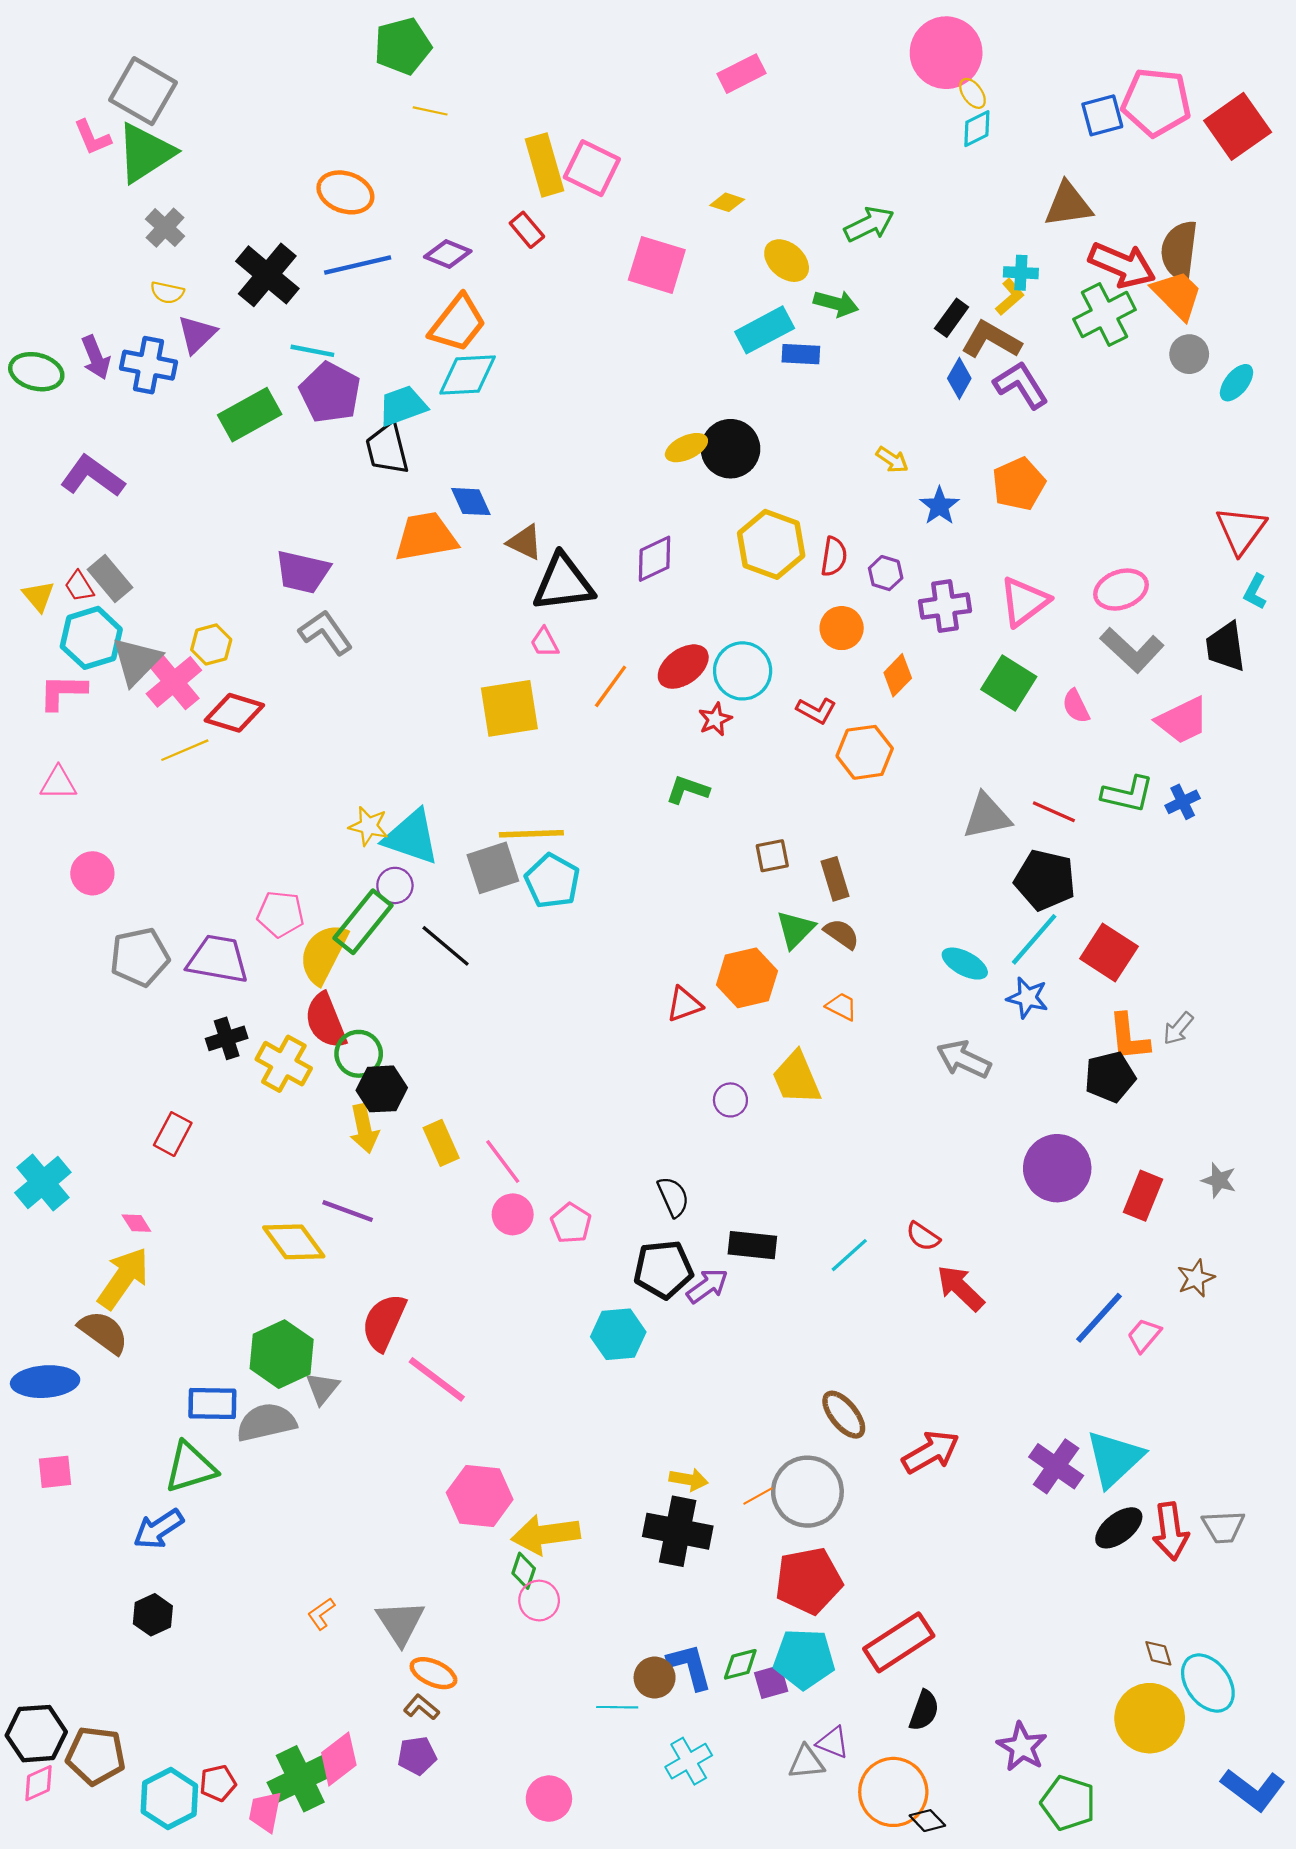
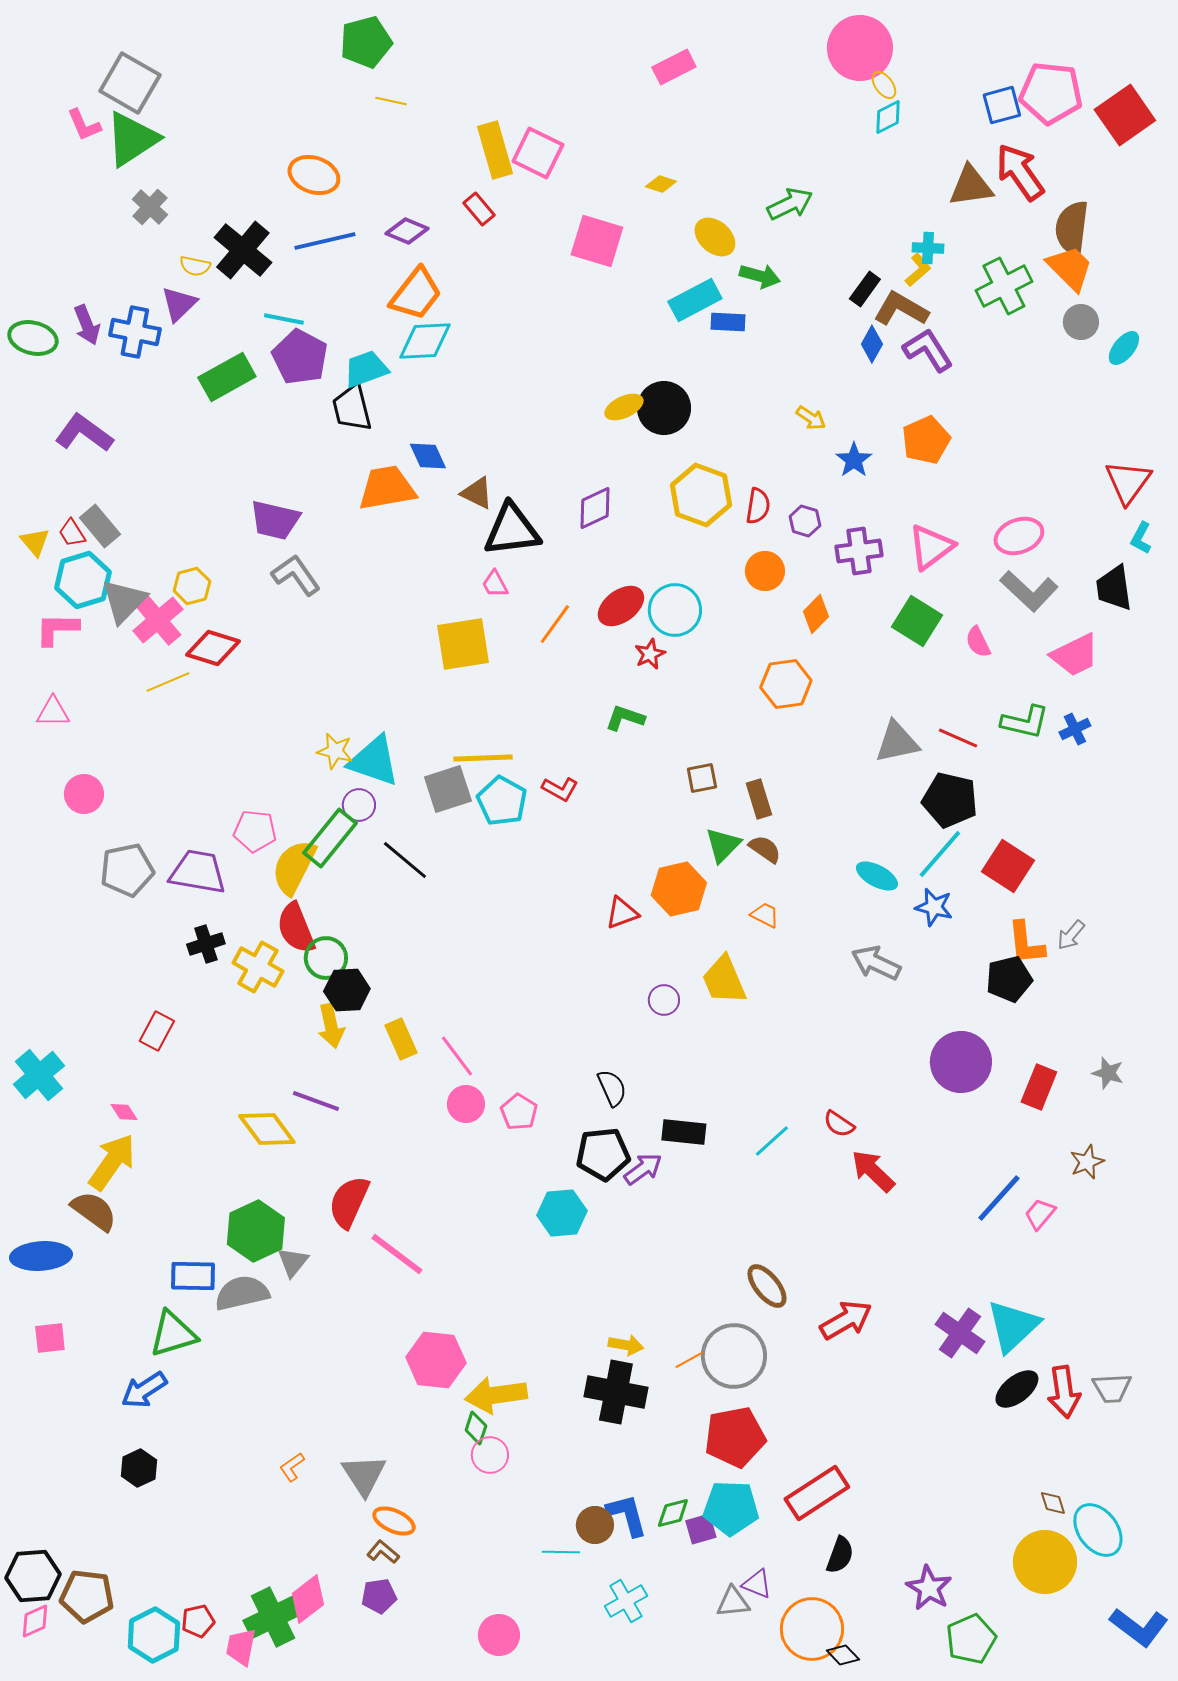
red arrow: (1122, 265) -> (1020, 172), moved, turned -148
yellow semicircle: (167, 292) -> (195, 266), moved
red L-shape: (816, 711) -> (560, 789), moved
green pentagon: (1068, 1803) -> (971, 1639), turned 30

